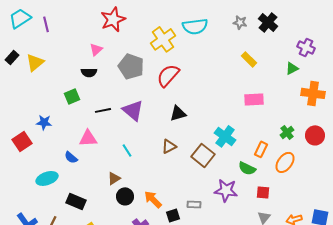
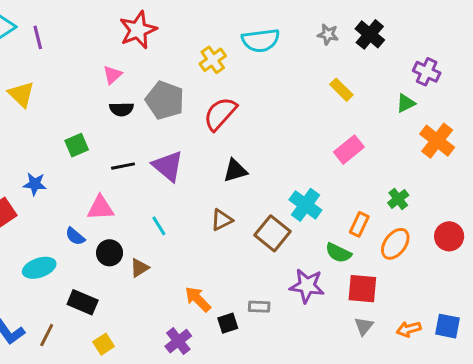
yellow cross: (163, 39) -> (213, 60), size x0.7
yellow triangle: (35, 62) -> (21, 94), turned -36
black semicircle: (89, 72) -> (121, 109), moved
orange cross: (313, 93) -> (437, 141), turned 30
pink rectangle: (254, 99) -> (349, 150), turned -36
red circle: (315, 135) -> (449, 236), moved
red square: (263, 192) -> (362, 289), size x1.5
black circle: (125, 196) -> (110, 253), moved

